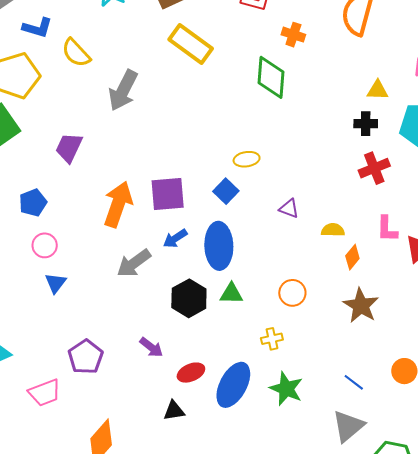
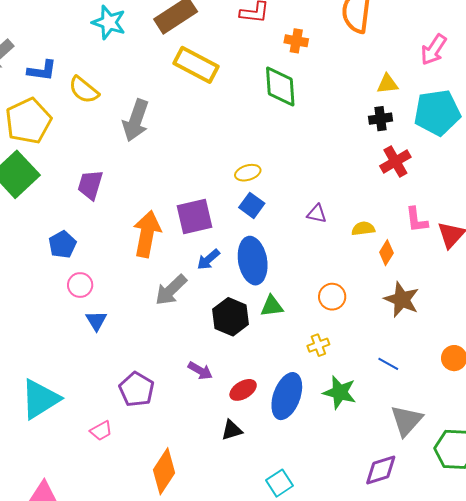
yellow ellipse: (247, 159) -> (248, 173), moved
blue line: (354, 382) -> (388, 364), moved
pink trapezoid: (45, 393) -> (101, 431), size x0.7

